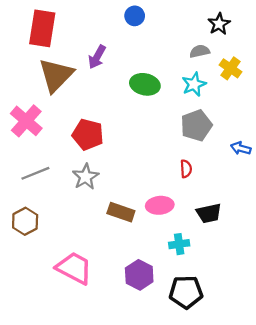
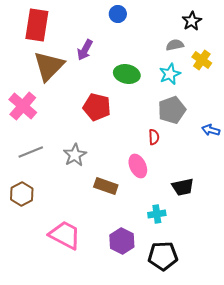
red pentagon: (88, 135) -> (97, 107), moved
red semicircle: (186, 169) -> (154, 137), moved
pink ellipse: (160, 205) -> (138, 166), moved, turned 70

